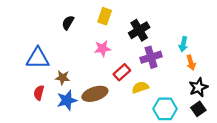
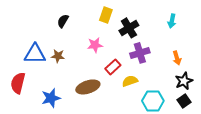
yellow rectangle: (105, 16) -> (106, 15), moved
cyan arrow: (183, 44) -> (172, 21), moved
brown star: (63, 78) -> (58, 56), moved
red semicircle: (39, 93) -> (18, 83), moved, size x1.5
blue star: (67, 100) -> (51, 98), moved

